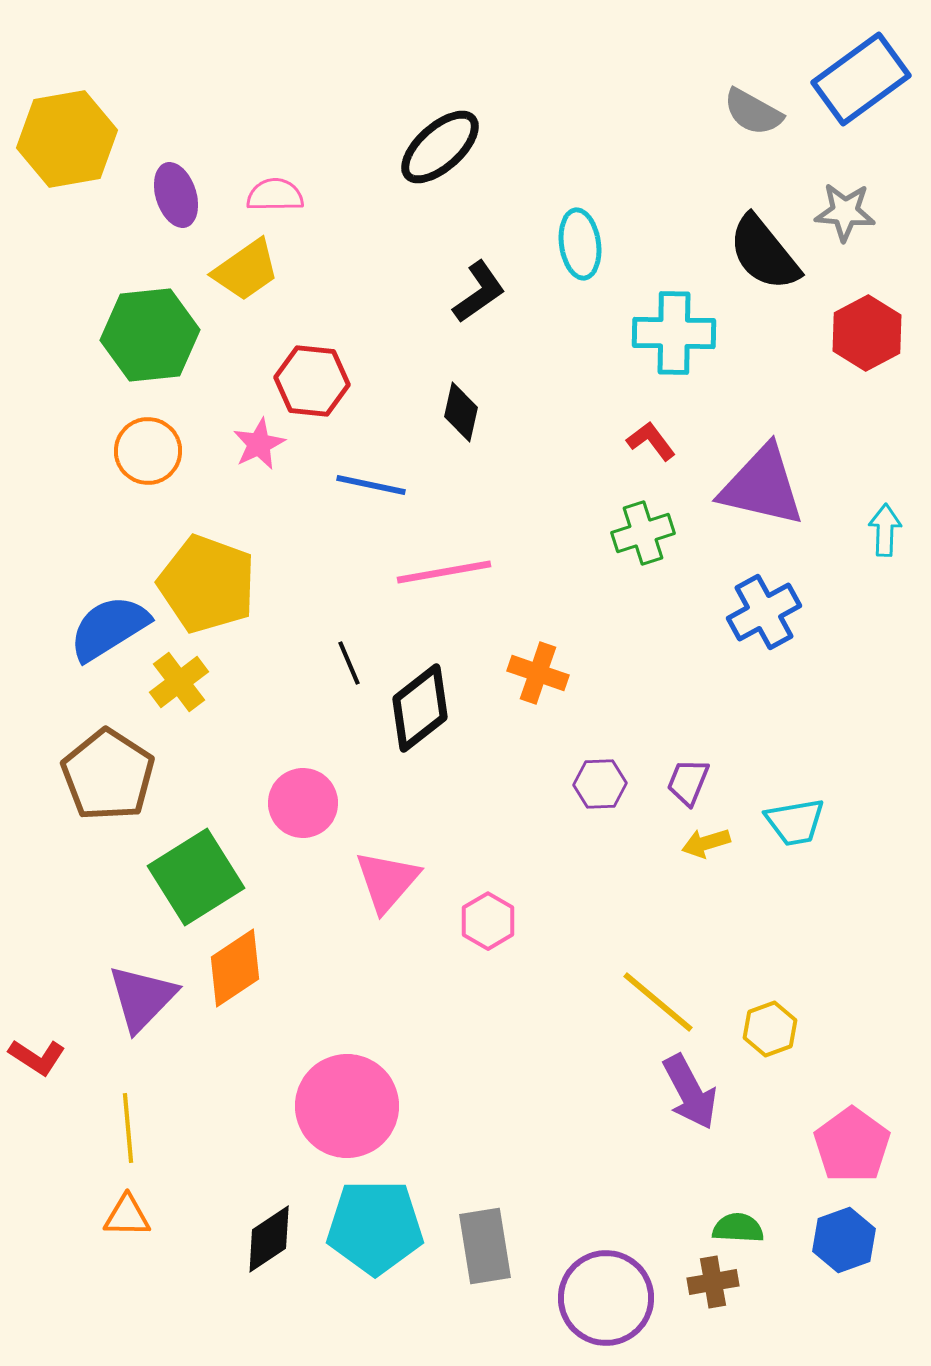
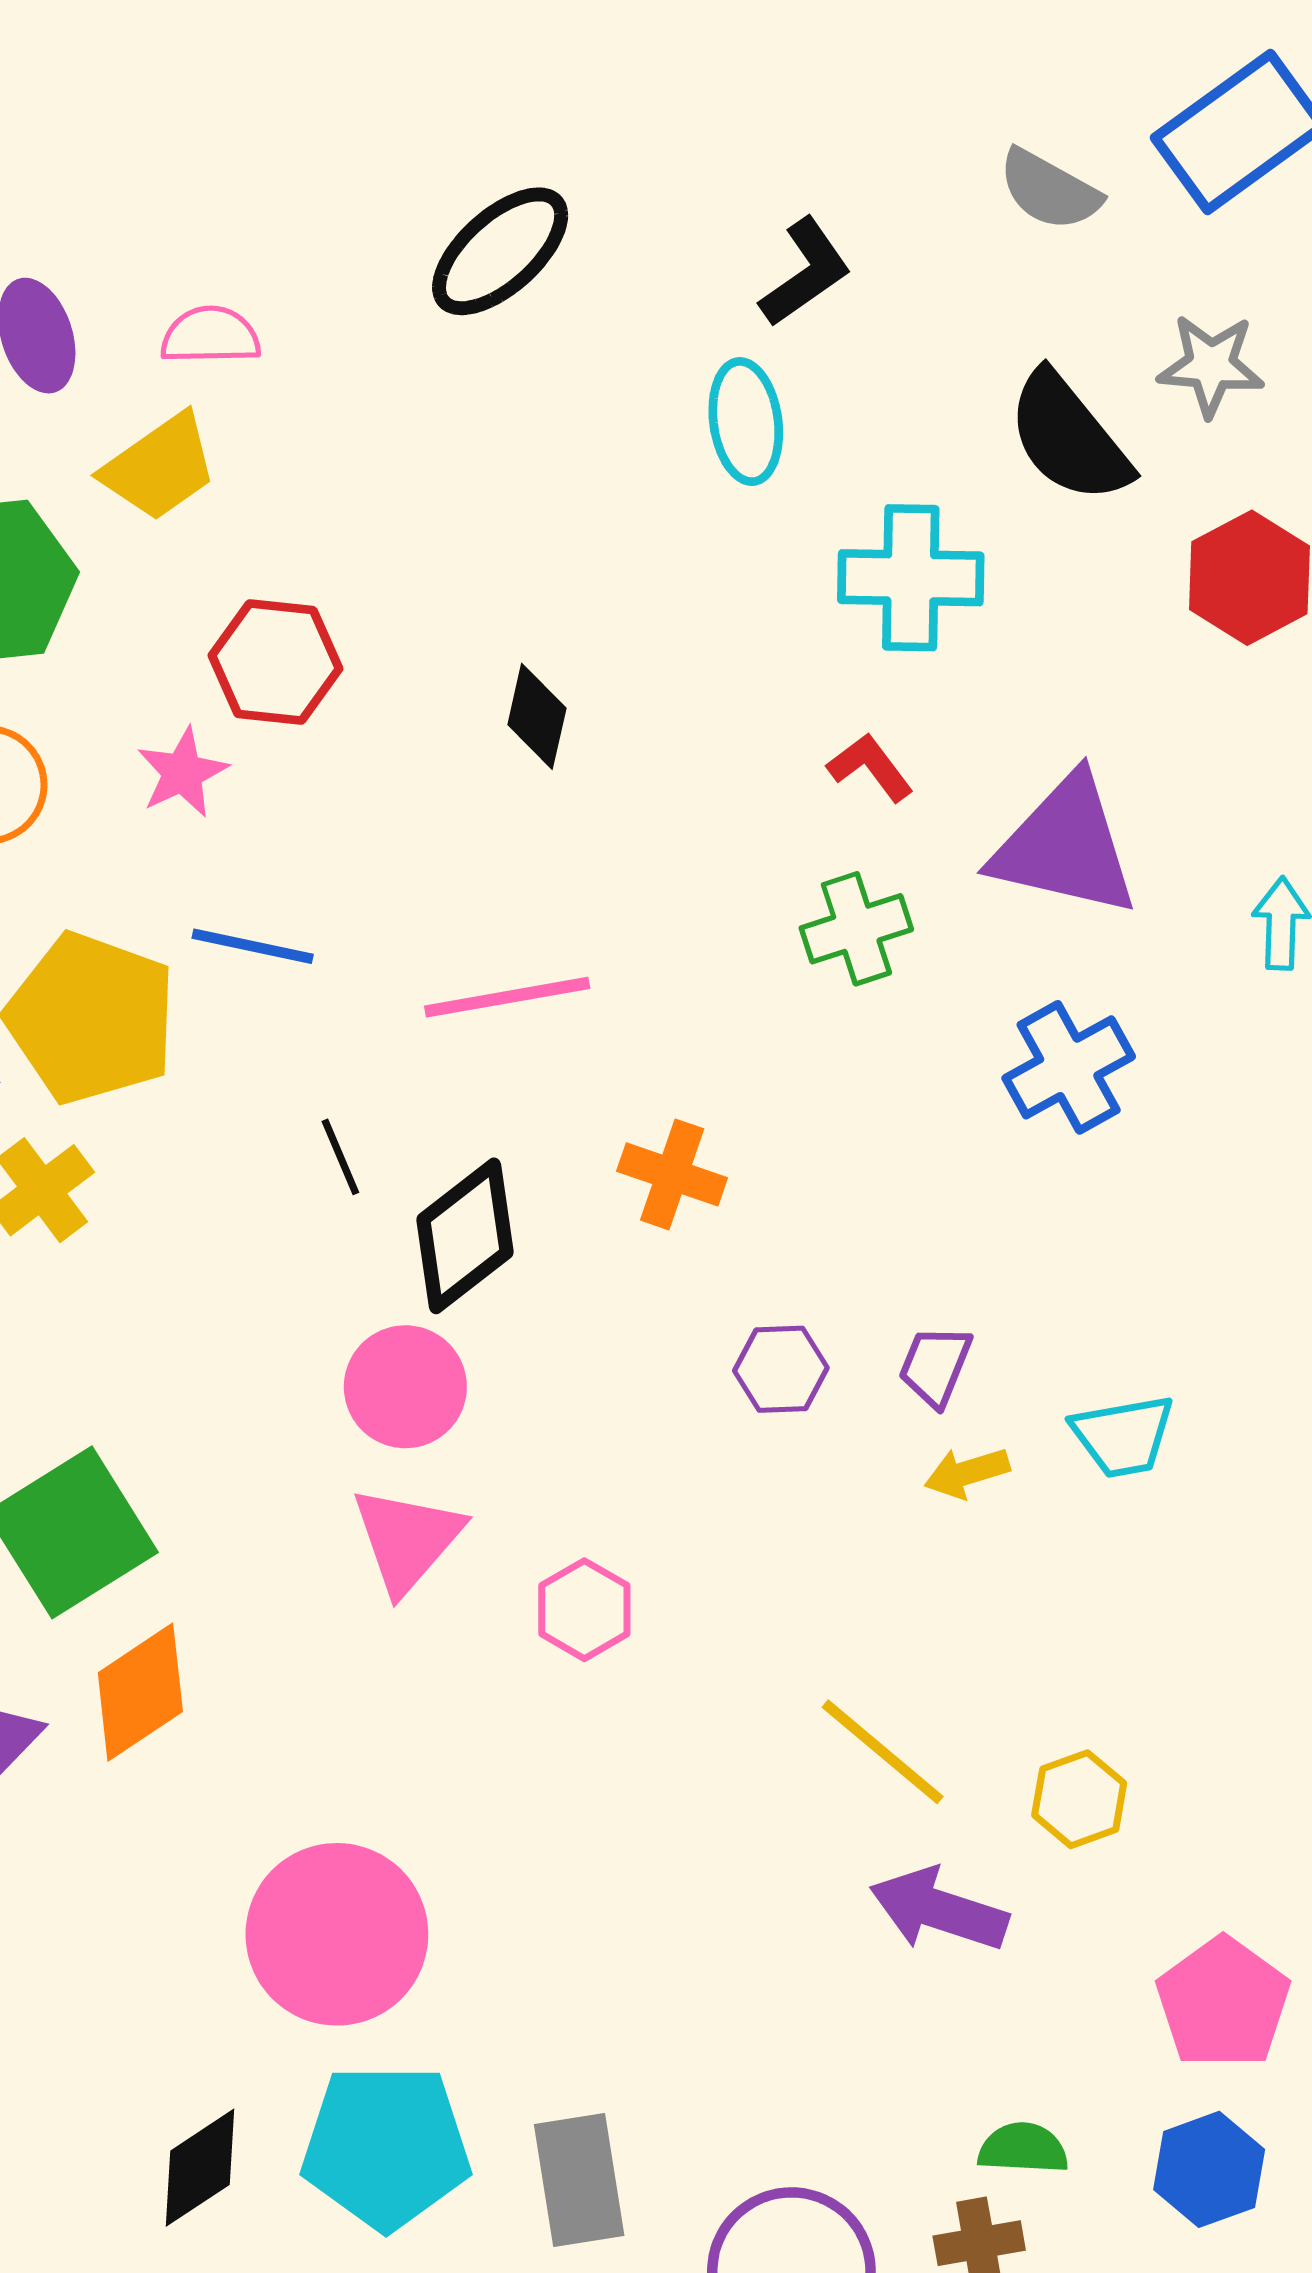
black L-shape: (479, 292) -> (805, 272), moved
blue line: (371, 485) -> (253, 946), moved
pink circle: (303, 803) -> (405, 1387), moved
purple arrow: (690, 1092) -> (939, 1910), turned 136

